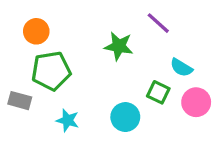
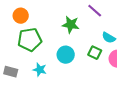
gray rectangle: (20, 101) -> (11, 72), moved
cyan circle: (125, 117) -> (66, 55), moved

